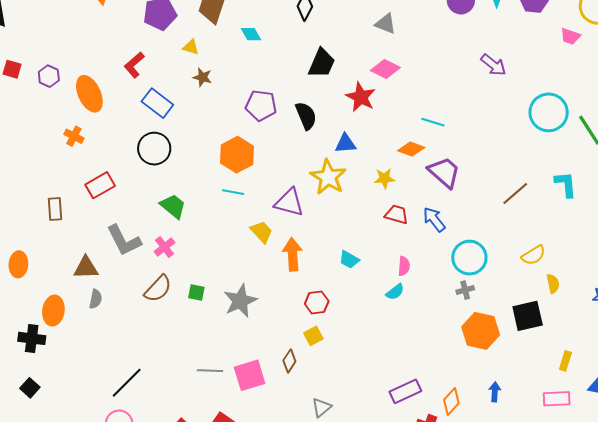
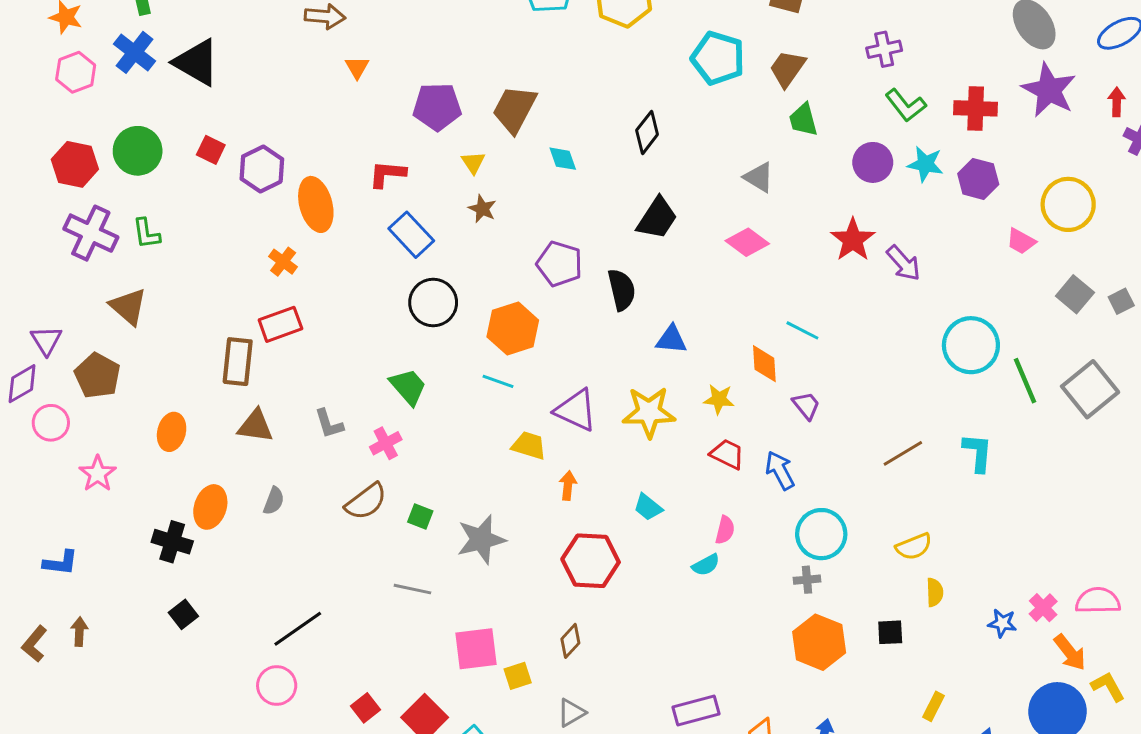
yellow triangle: (191, 47) -> (473, 163), turned 30
red L-shape: (134, 65) -> (387, 174), turned 36
purple hexagon: (49, 76) -> (262, 169), size x1.4
red star: (361, 97) -> (853, 240), moved
black circle: (154, 149) -> (433, 303), moved
orange diamond: (411, 149) -> (764, 364), turned 56
purple trapezoid: (444, 172) -> (806, 405), size x0.6
yellow star: (328, 177) -> (649, 412), moved, turned 30
red rectangle: (100, 185) -> (280, 324), moved
brown rectangle: (55, 209) -> (238, 362), size x1.4
yellow trapezoid: (262, 232) -> (529, 446), turned -40
gray L-shape: (124, 240) -> (329, 424), size x0.6
orange arrow: (293, 254) -> (568, 486), size x0.6
brown triangle: (86, 268) -> (255, 426), moved
red hexagon: (317, 302) -> (591, 561), size x1.6
black square: (528, 316) -> (890, 632), size x0.6
yellow square: (313, 336) -> (518, 676), moved
brown diamond: (289, 361) -> (570, 641), moved
gray line: (210, 371) -> (412, 589), moved
black square: (30, 388) -> (183, 614), moved

